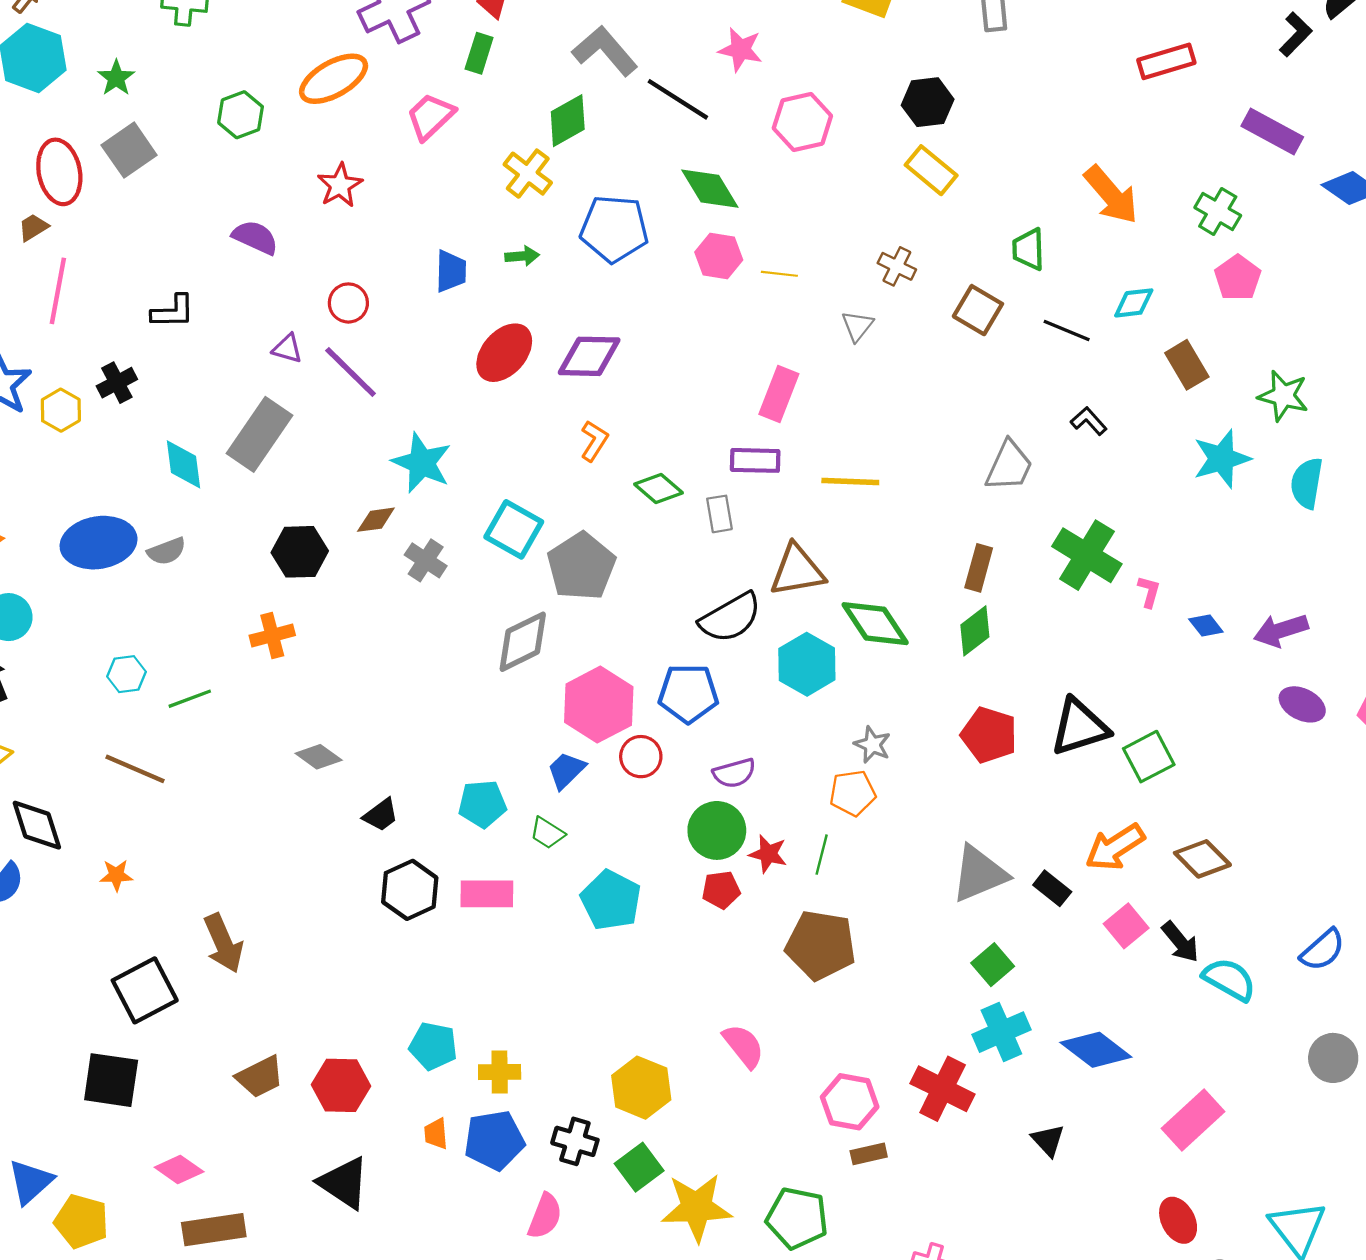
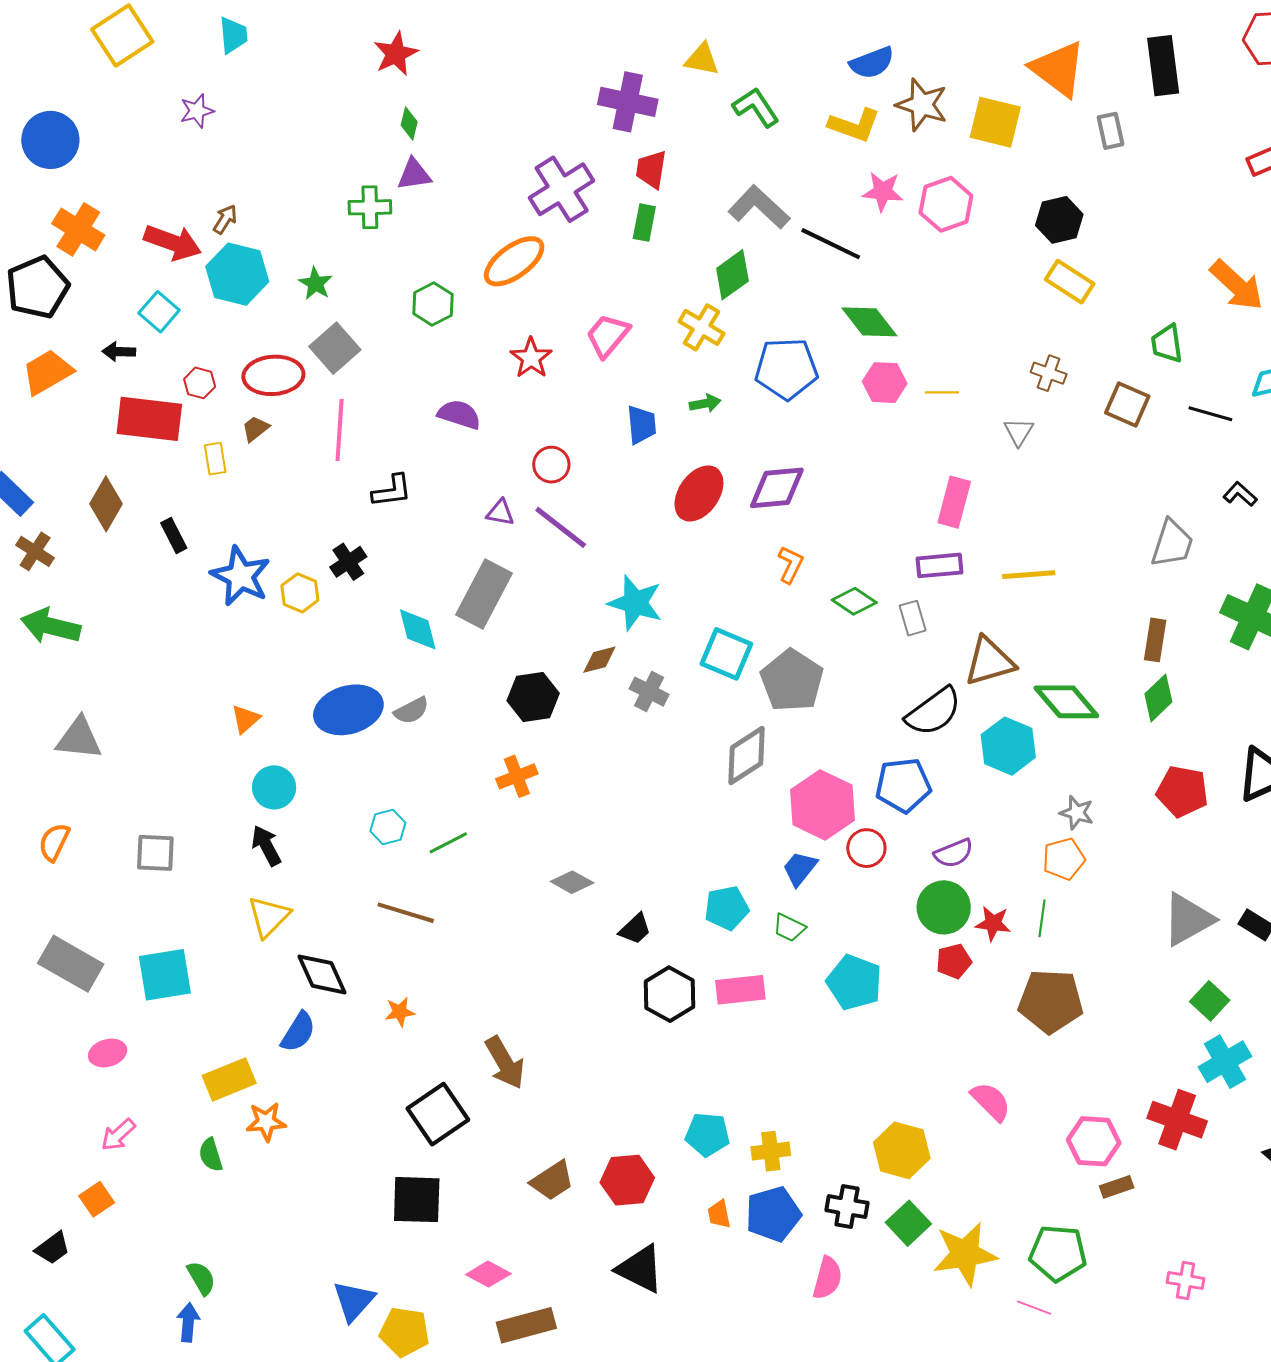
pink trapezoid: (430, 116) -> (608, 335), moved
pink hexagon: (802, 122) -> (946, 204), moved
red ellipse: (59, 172) -> (273, 375), turned -76
pink line: (58, 291) -> (340, 430), moved

